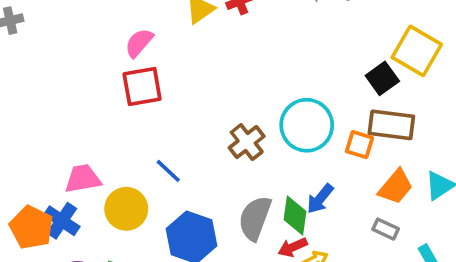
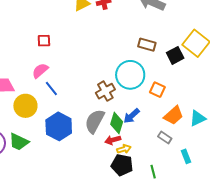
pink semicircle: (139, 43) -> (40, 71), moved
red square: (142, 86) -> (44, 41), size x0.6
brown rectangle: (391, 125) -> (147, 45), moved, size x0.7
brown cross: (247, 142) -> (105, 91), moved

